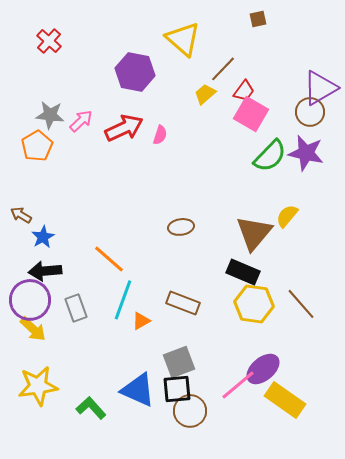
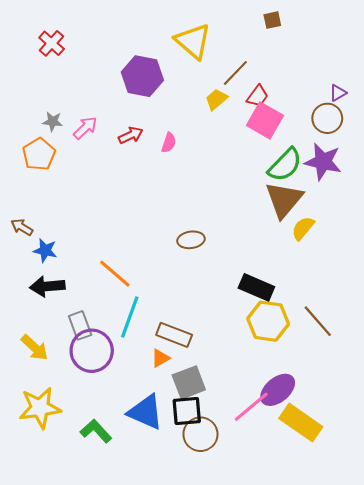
purple triangle: (320, 88) -> (338, 93), size x0.5
gray star: (50, 115) -> (53, 121), size x0.7
red arrow: (124, 128) -> (131, 135), size x0.6
brown triangle: (254, 233) -> (284, 200), moved
blue star: (43, 237) -> (45, 250), turned -30
purple circle: (30, 300) -> (92, 351), moved
brown rectangle: (183, 303) -> (174, 335), moved
orange triangle: (141, 321) -> (160, 358), moved

